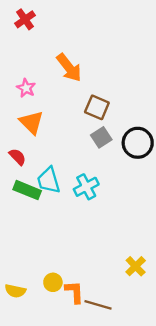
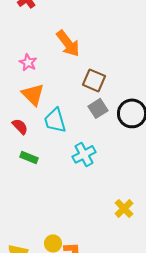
cyan trapezoid: (49, 180) -> (55, 120), moved
green rectangle: (27, 190) -> (29, 157), size x0.7
yellow cross: (136, 266) -> (124, 208), moved

